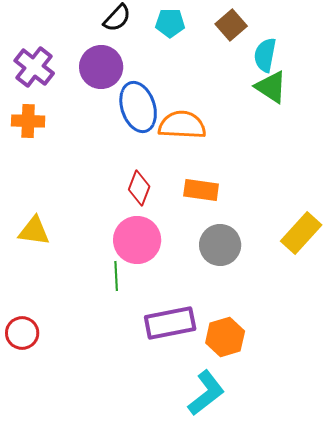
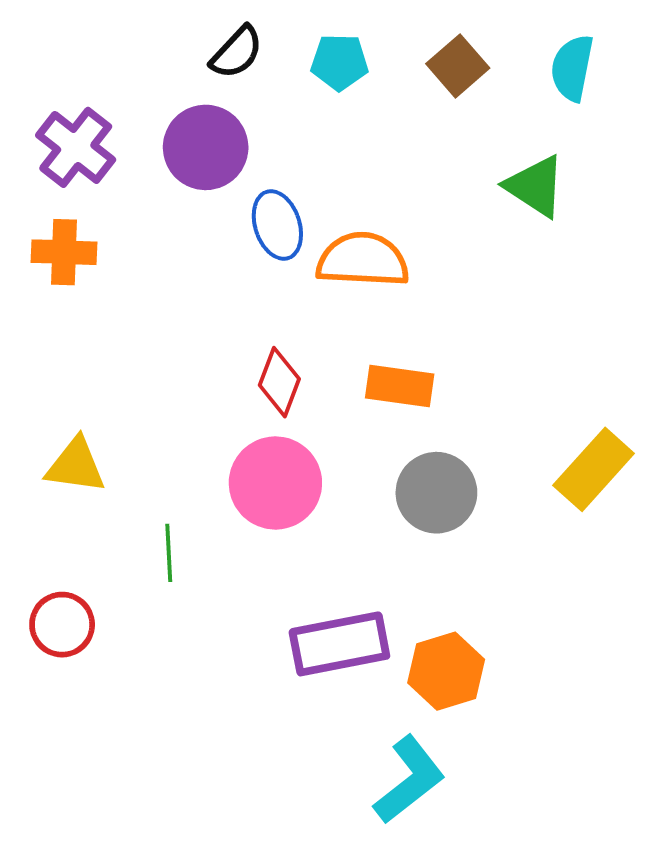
cyan semicircle: (265, 55) -> (572, 68), moved
blue ellipse: (138, 107) -> (277, 225), size x0.7
green line: (116, 276) -> (169, 553), moved
red circle: (22, 333) -> (62, 625), moved

